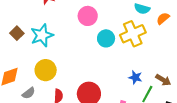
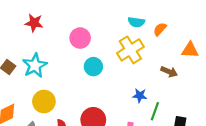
cyan circle: (106, 38) -> (93, 67), moved
brown arrow: (163, 80) -> (169, 72), moved

